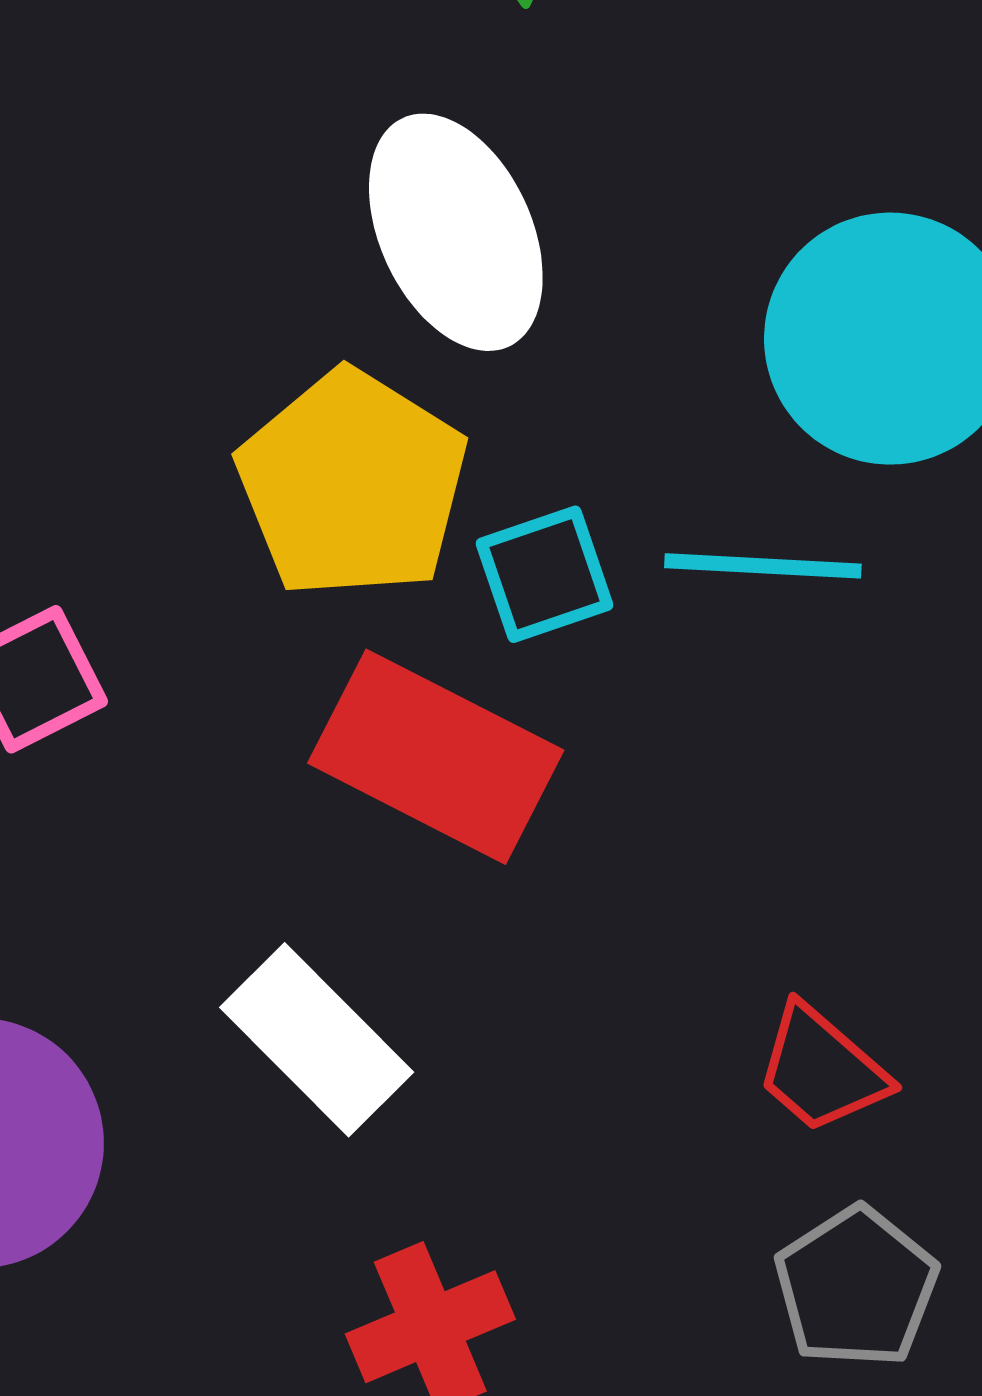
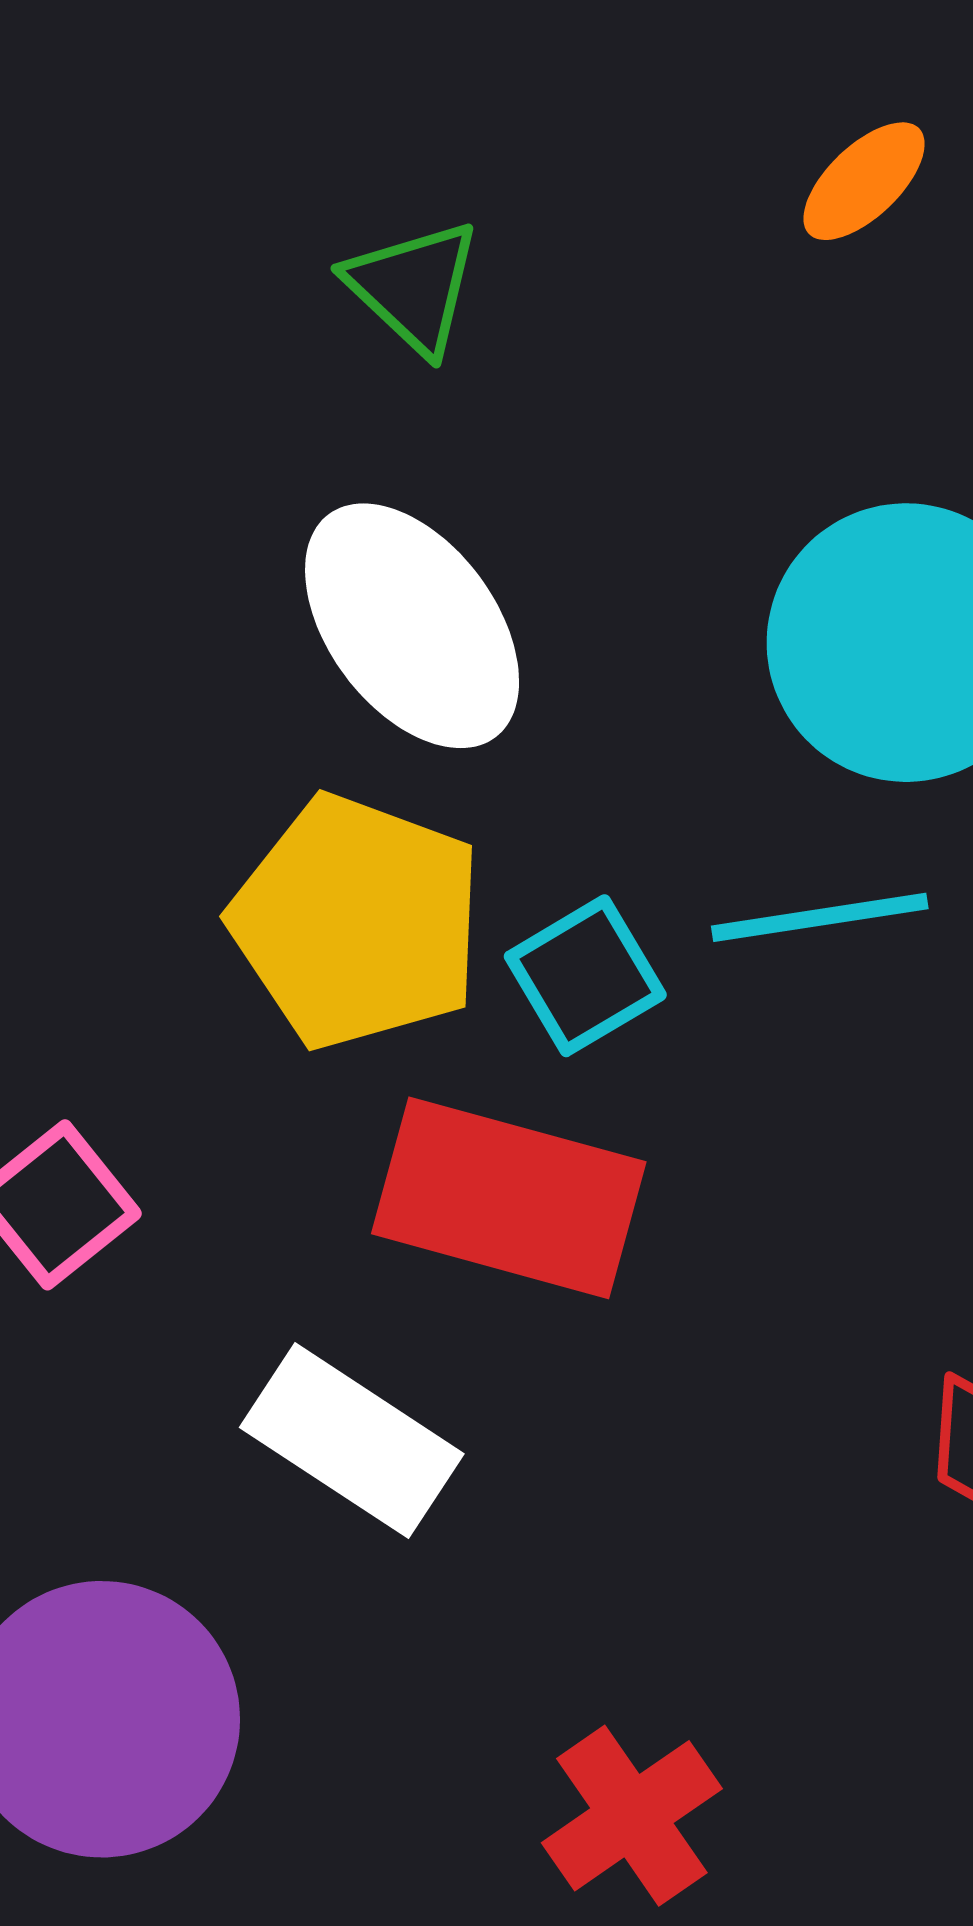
white rectangle: (317, 1040) -> (352, 1441), moved

